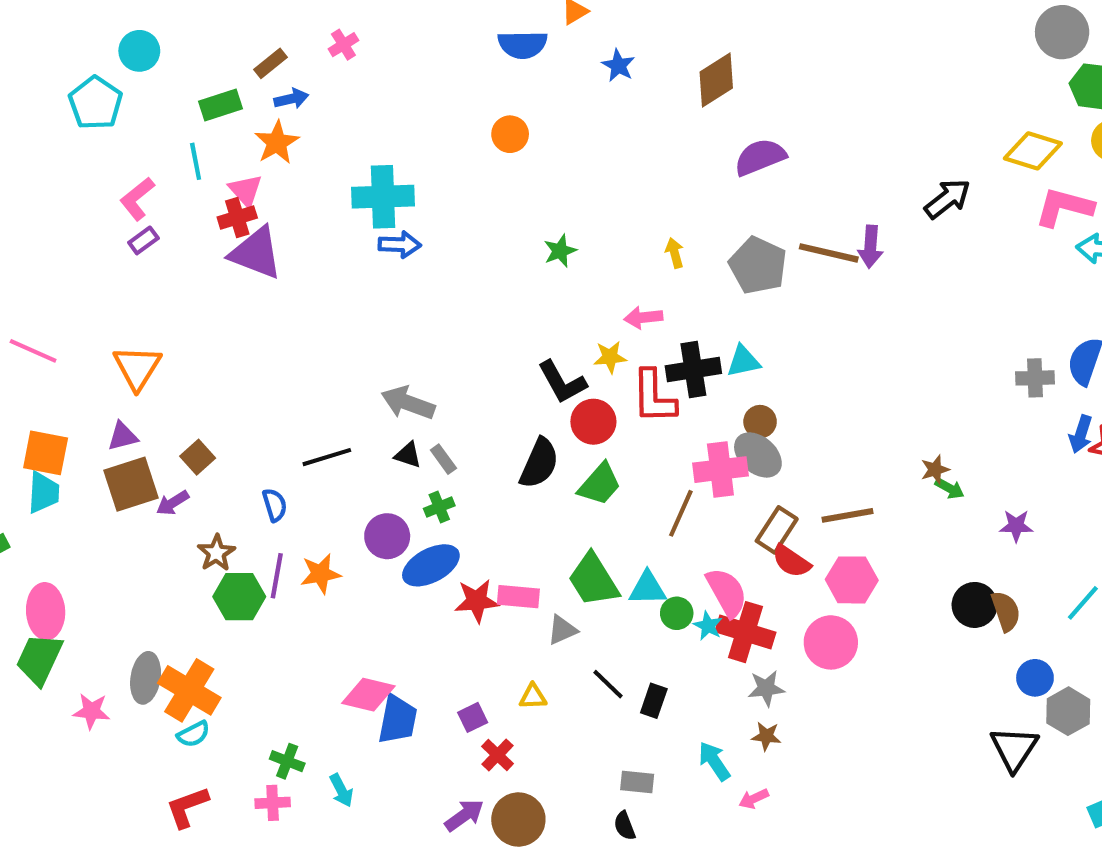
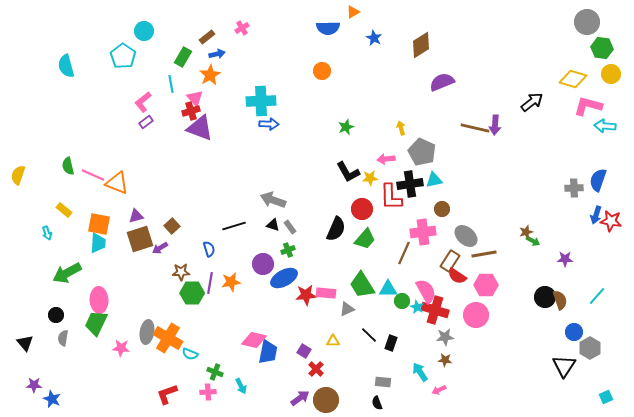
green rectangle: (221, 105) -> (183, 57), turned -42
gray pentagon: (758, 265) -> (422, 152), moved
orange triangle: (137, 367) -> (117, 183), moved, turned -40
black L-shape: (562, 382) -> (348, 172), moved
gray ellipse: (758, 455) -> (466, 236), moved
brown star: (216, 553) -> (181, 272), turned 30
purple square: (473, 717) -> (304, 351), turned -32
cyan semicircle: (193, 734) -> (190, 354), moved, turned 49

